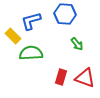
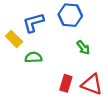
green semicircle: (31, 53) -> (33, 57), size x0.7

